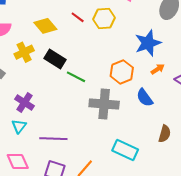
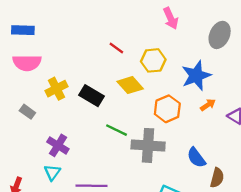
yellow hexagon: (104, 19) -> (153, 60), moved
yellow diamond: (45, 26) -> (130, 85), moved
green line: (76, 77) -> (116, 130), moved
blue semicircle: (145, 98) -> (196, 158), moved

